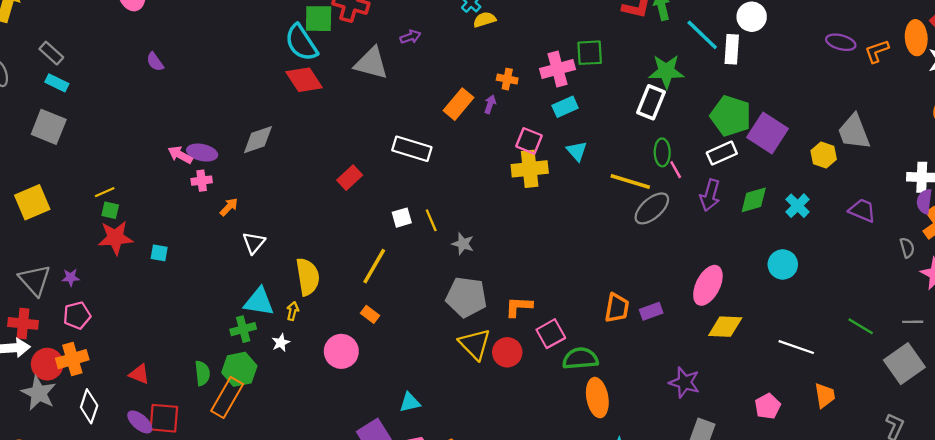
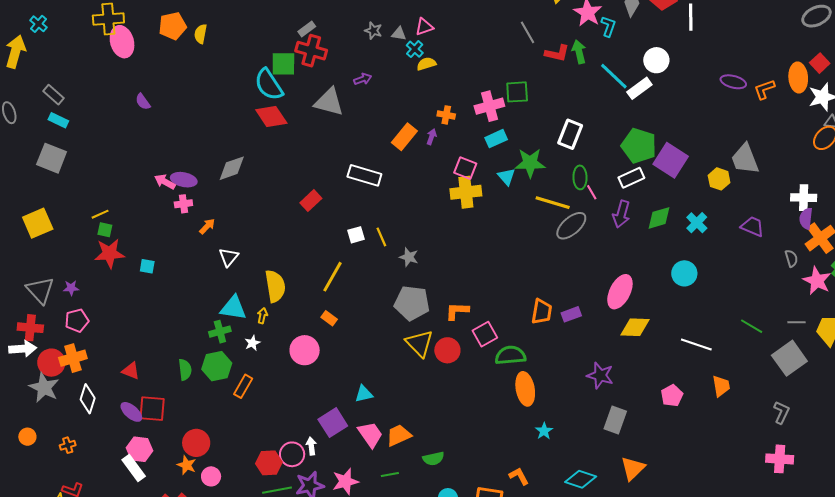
white rectangle: (732, 49) -> (639, 88), turned 50
green star: (666, 71) -> (530, 163), moved
orange rectangle: (227, 397) -> (243, 386), moved, size x0.7

